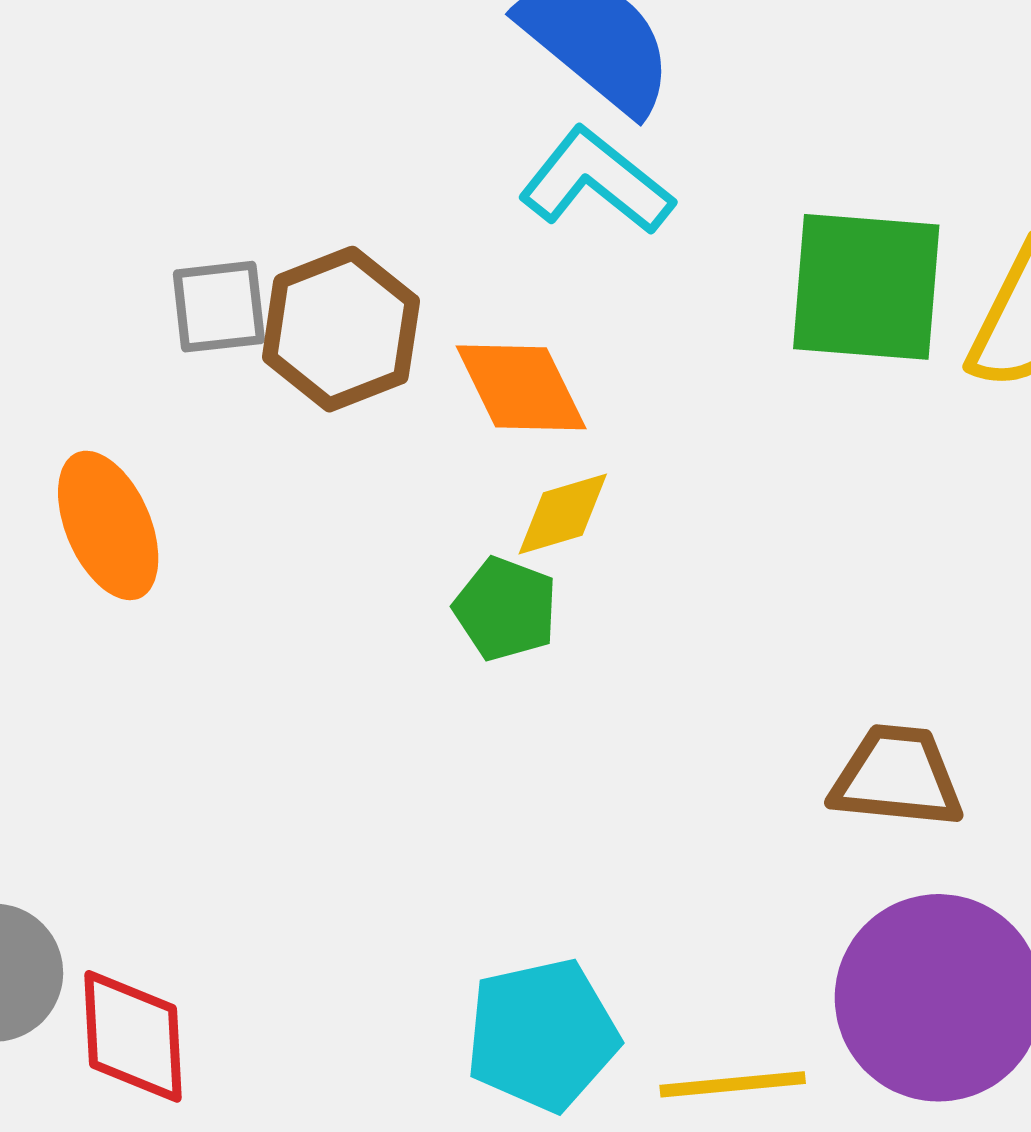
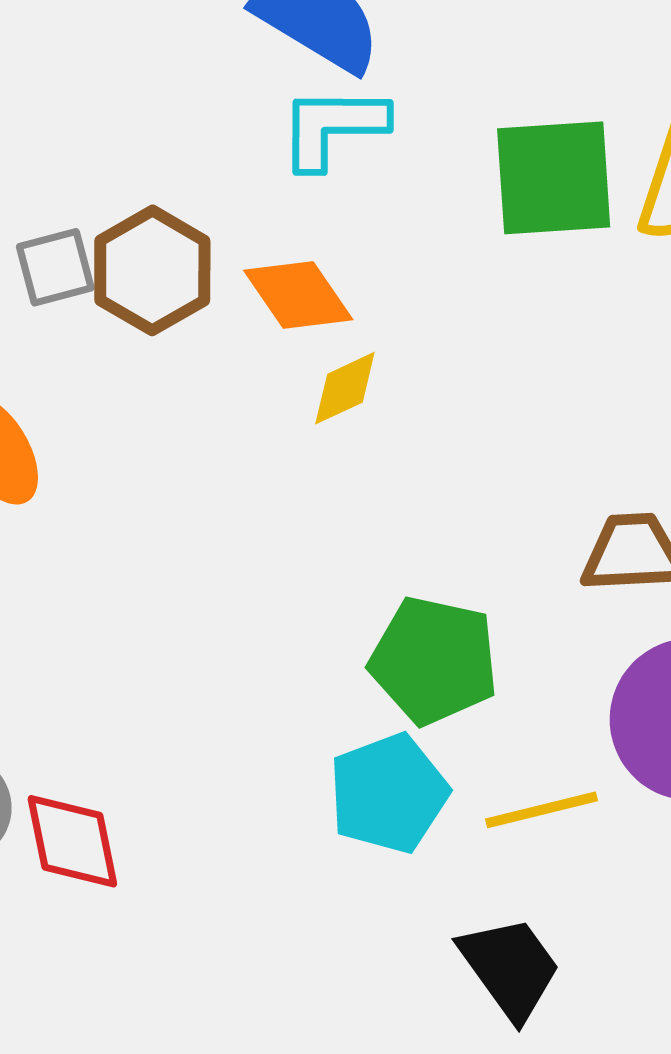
cyan L-shape: (596, 181) -> (333, 127), turned -30
green pentagon: (506, 609) -> (434, 660), moved, size x1.6

